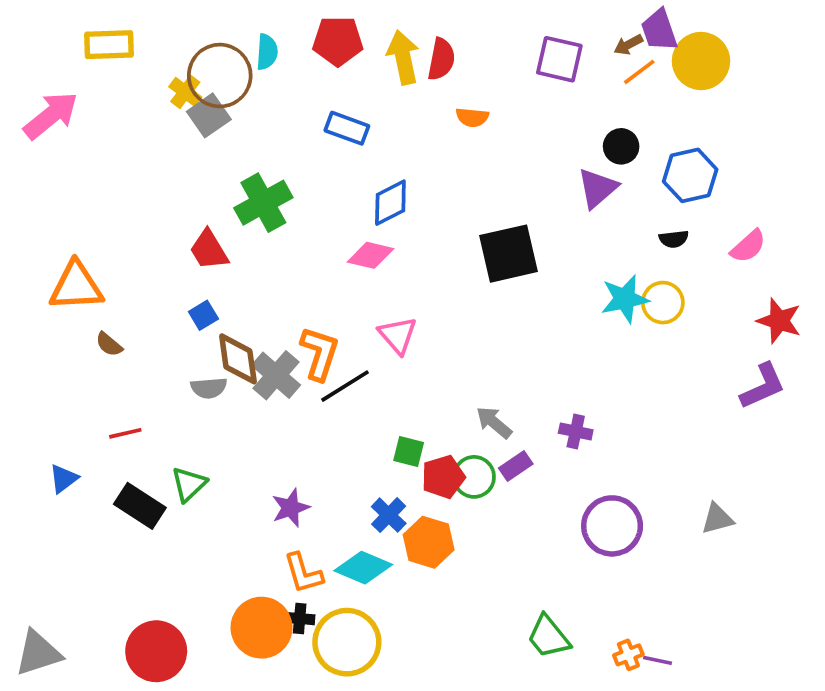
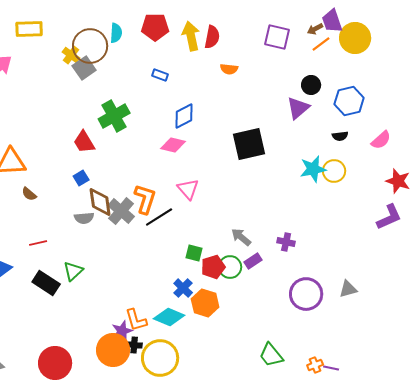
blue rectangle: (347, 128) -> (160, 75), size x0.7
purple star: (291, 508) -> (122, 331), moved
gray triangle: (717, 519) -> (348, 289), moved

